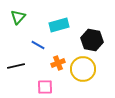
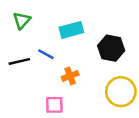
black line: (16, 66) -> (19, 61), moved
yellow circle: (83, 69) -> (121, 92), moved

